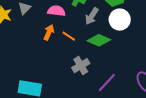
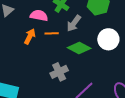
white circle: (120, 20) -> (108, 39), moved
orange line: (69, 36) -> (52, 33), moved, turned -40

